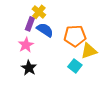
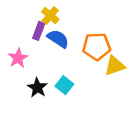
pink star: (26, 45) -> (18, 58), moved
cyan square: (75, 66) -> (64, 85), moved

